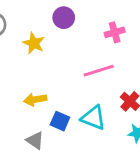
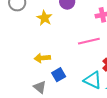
cyan triangle: (93, 118) -> (93, 80), moved
blue square: (60, 121) -> (59, 75), turned 32

